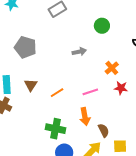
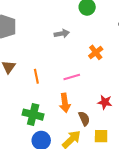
red star: (121, 88) -> (105, 102), moved
orange line: (57, 93) -> (36, 76), turned -72

